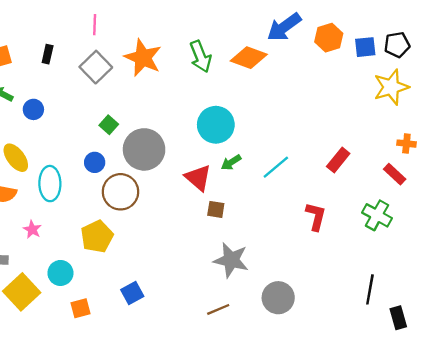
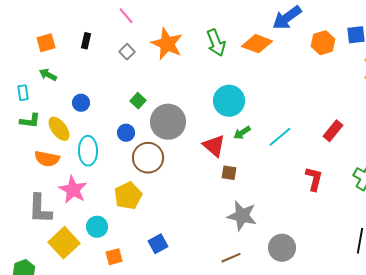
pink line: (95, 25) -> (126, 16), turned -42
orange hexagon: (329, 38) -> (323, 43), moved
gray square: (96, 67) -> (127, 52), size x0.6
blue circle: (33, 109) -> (81, 103), moved
pink star: (32, 229) -> (73, 190), size x1.8

